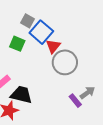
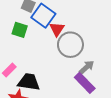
gray arrow: (87, 93) -> (87, 67), moved
purple rectangle: (75, 101) -> (85, 83), size x1.5

